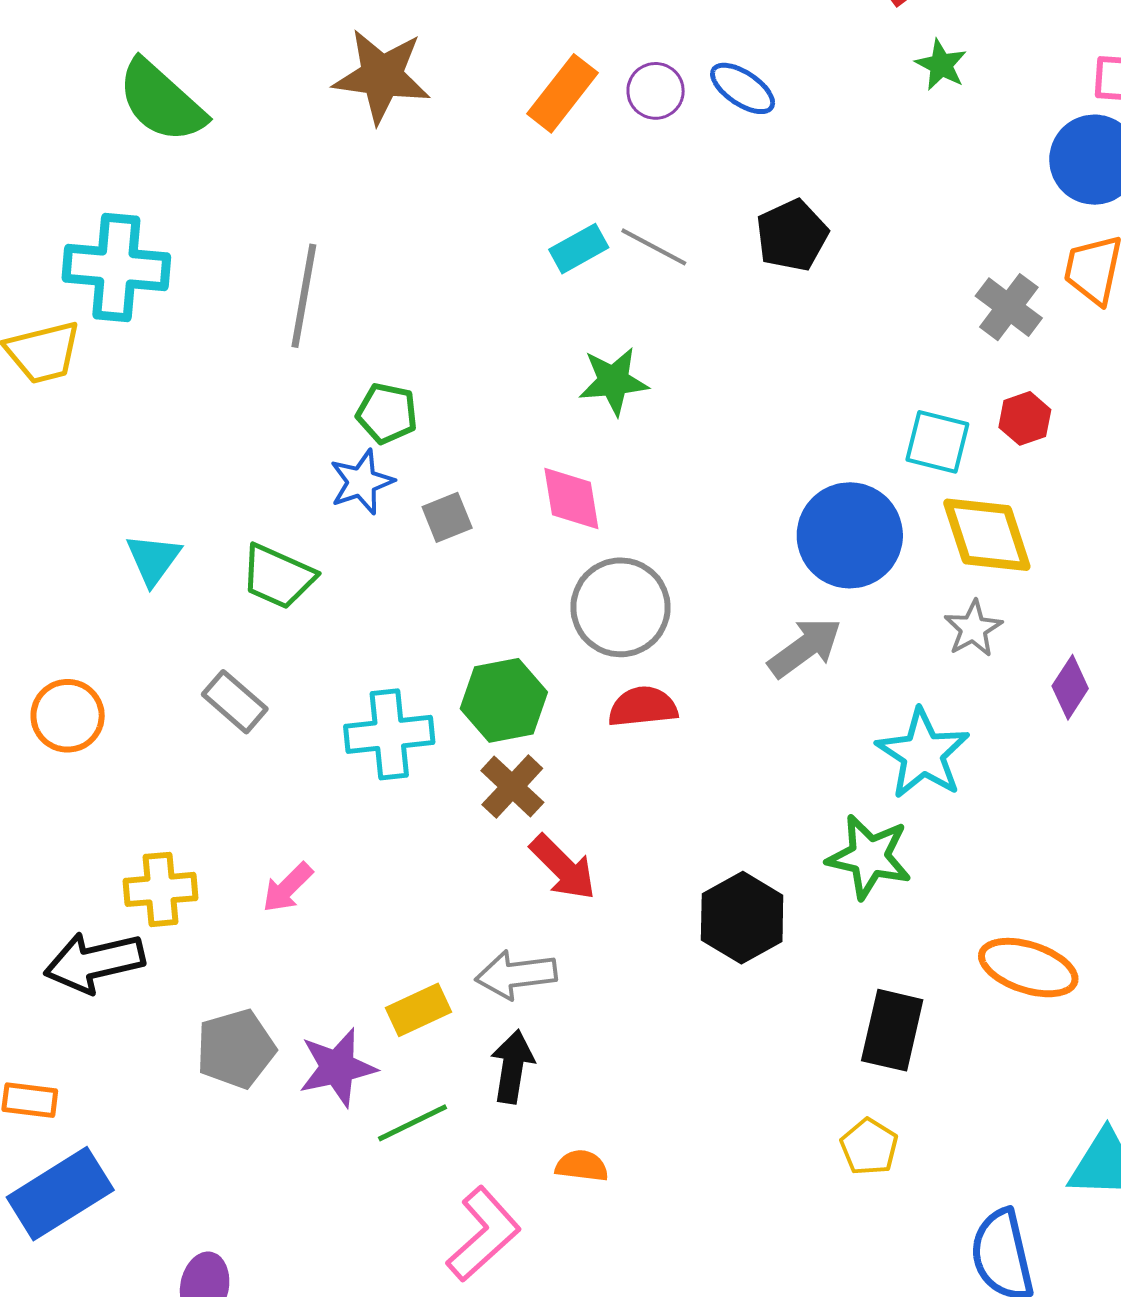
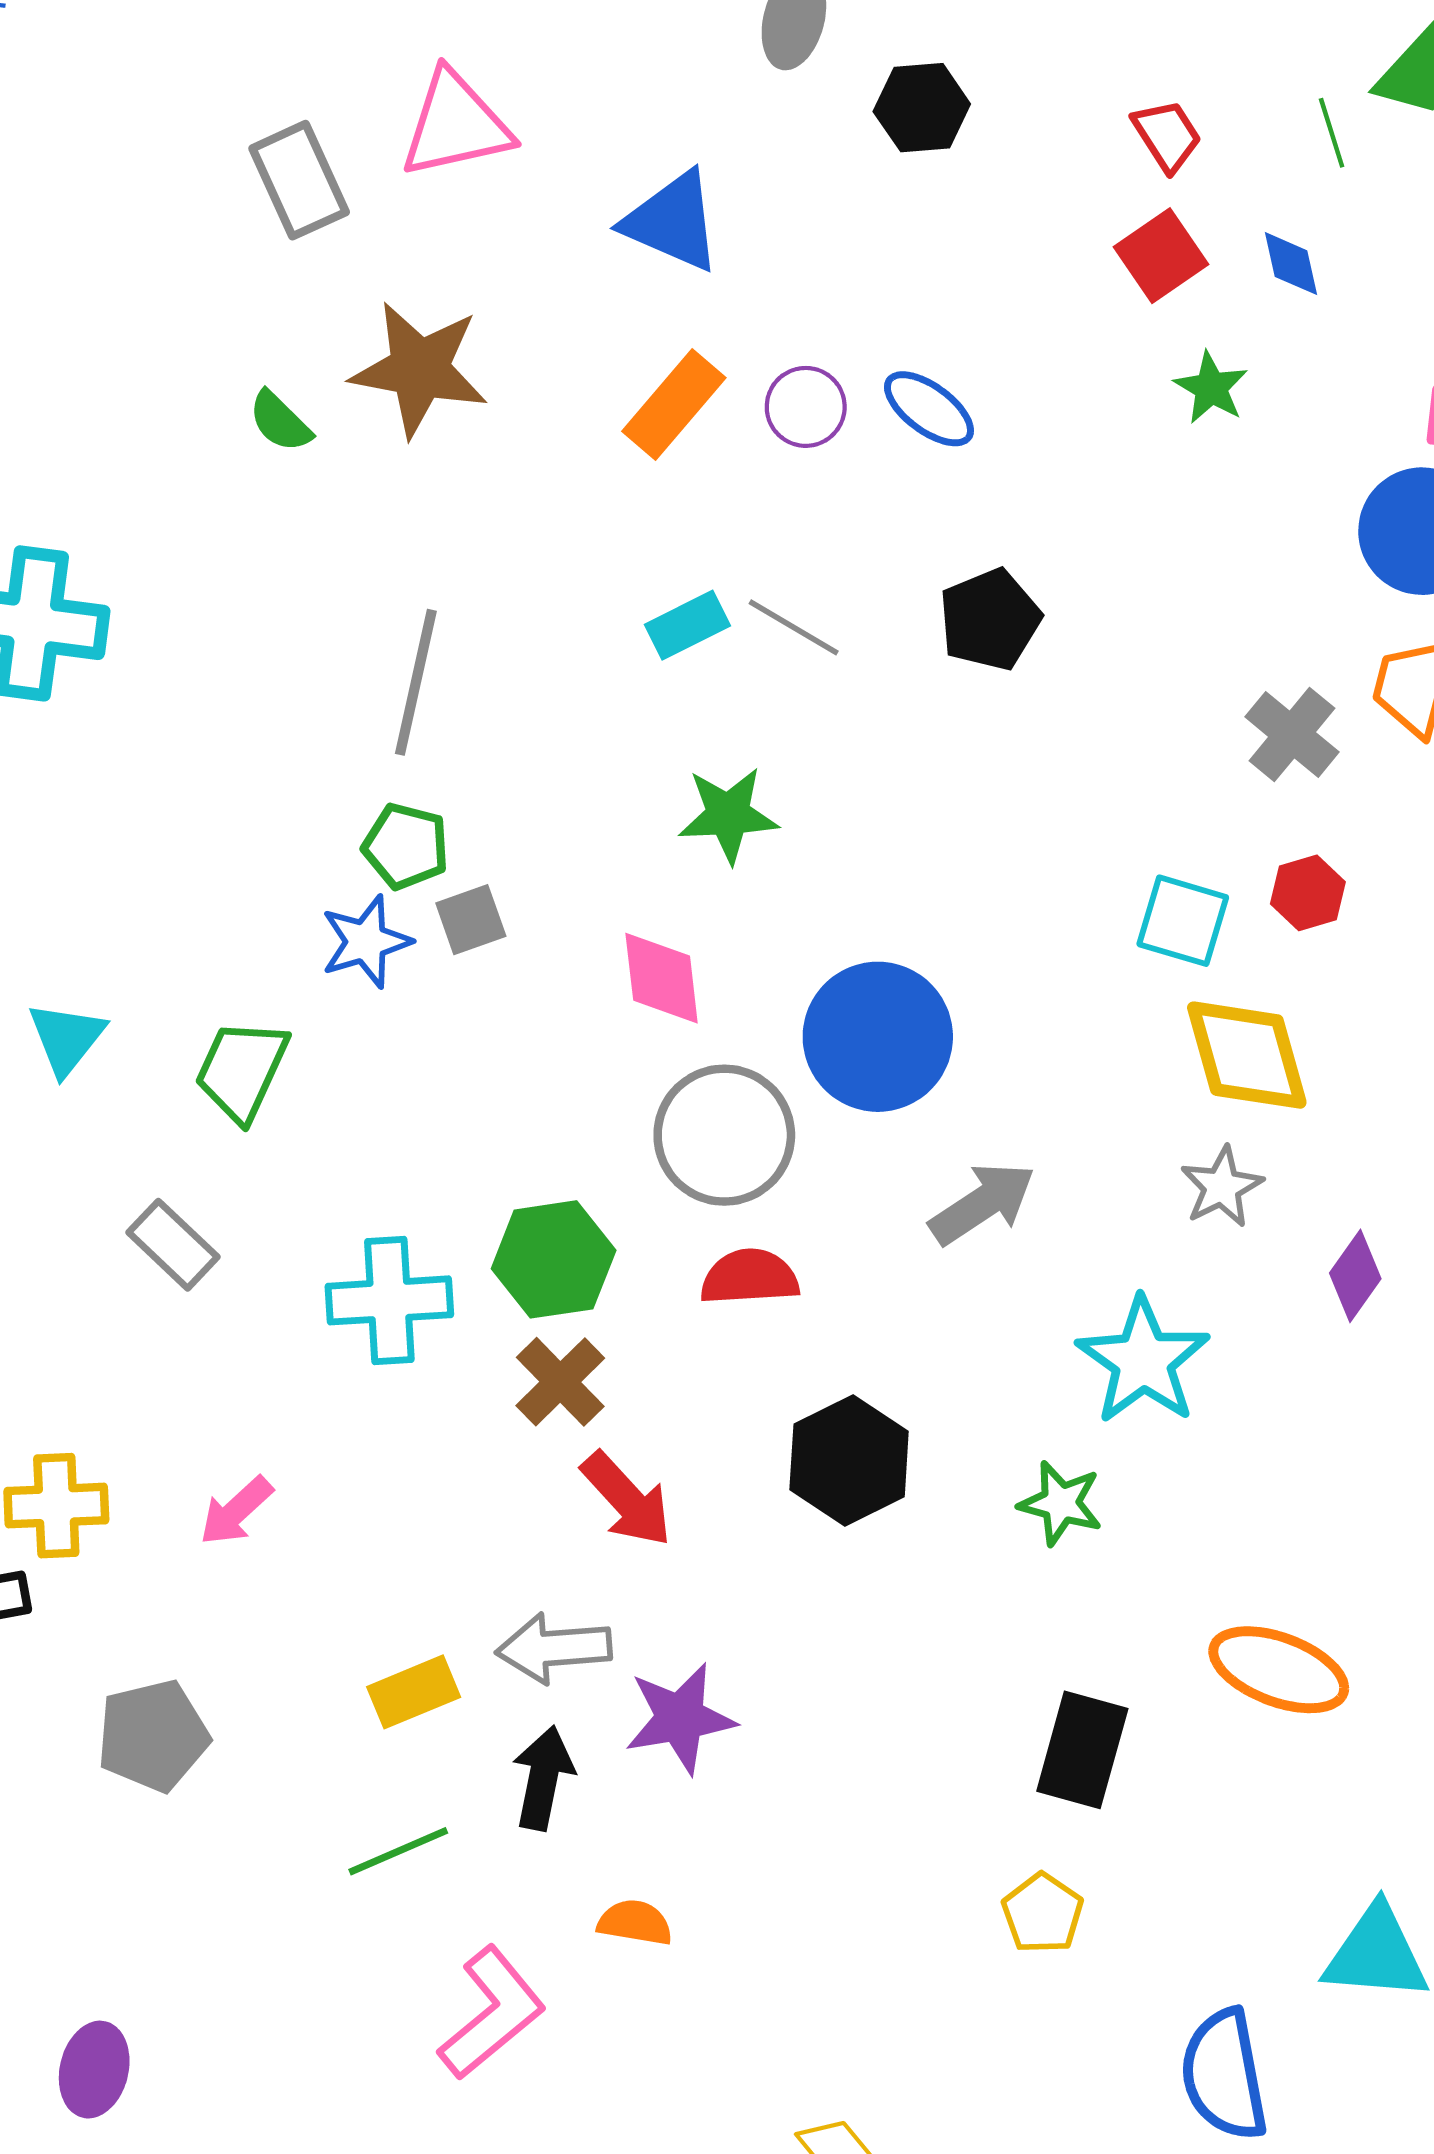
green semicircle: (161, 101) -> (280, 422), moved, size x0.5
gray line: (304, 296) -> (416, 682), moved
gray square: (447, 517) -> (471, 920), moved
blue circle: (850, 535) -> (878, 1037), moved
green trapezoid: (278, 576) -> (242, 1070), turned 88
green star: (869, 857) -> (1061, 1503), size x0.7
black hexagon: (742, 918) -> (849, 1460), moved
purple star: (337, 1068) -> (680, 1718), moved

